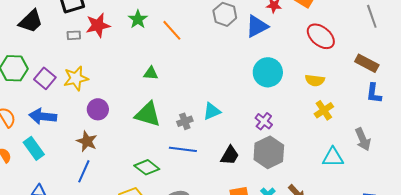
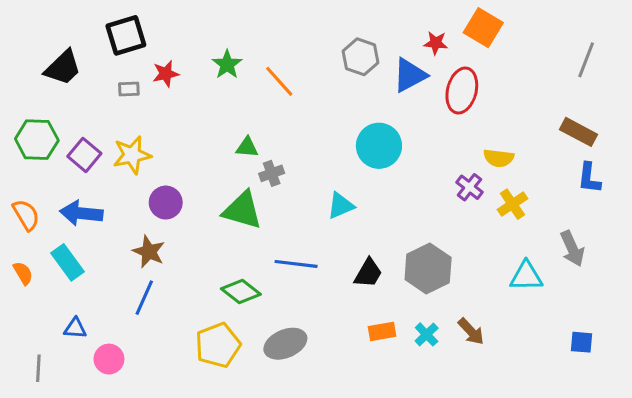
gray line: (372, 16) -> (586, 60), turned 40
red star: (98, 25) -> (166, 74), size x0.7
red ellipse: (321, 36) -> (462, 91), moved, turned 64
cyan circle: (268, 72) -> (379, 146), moved
gray cross: (185, 121) -> (272, 173), moved
purple cross: (264, 121) -> (469, 187), moved

